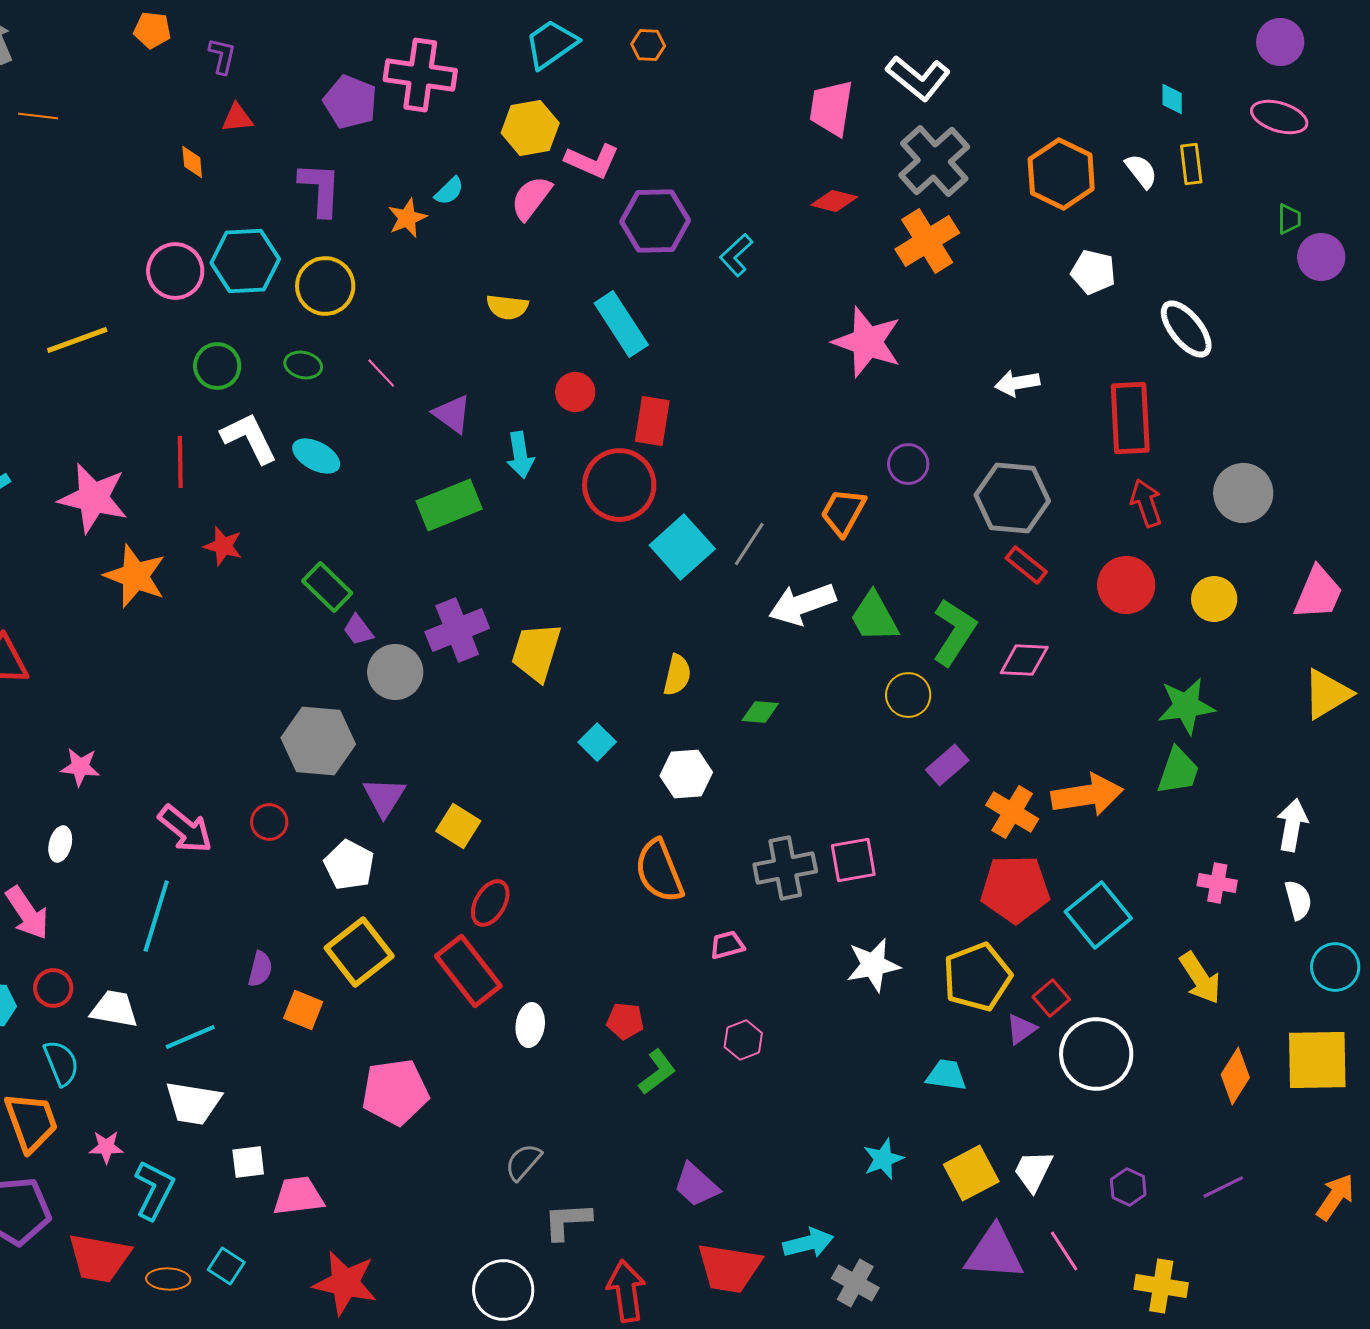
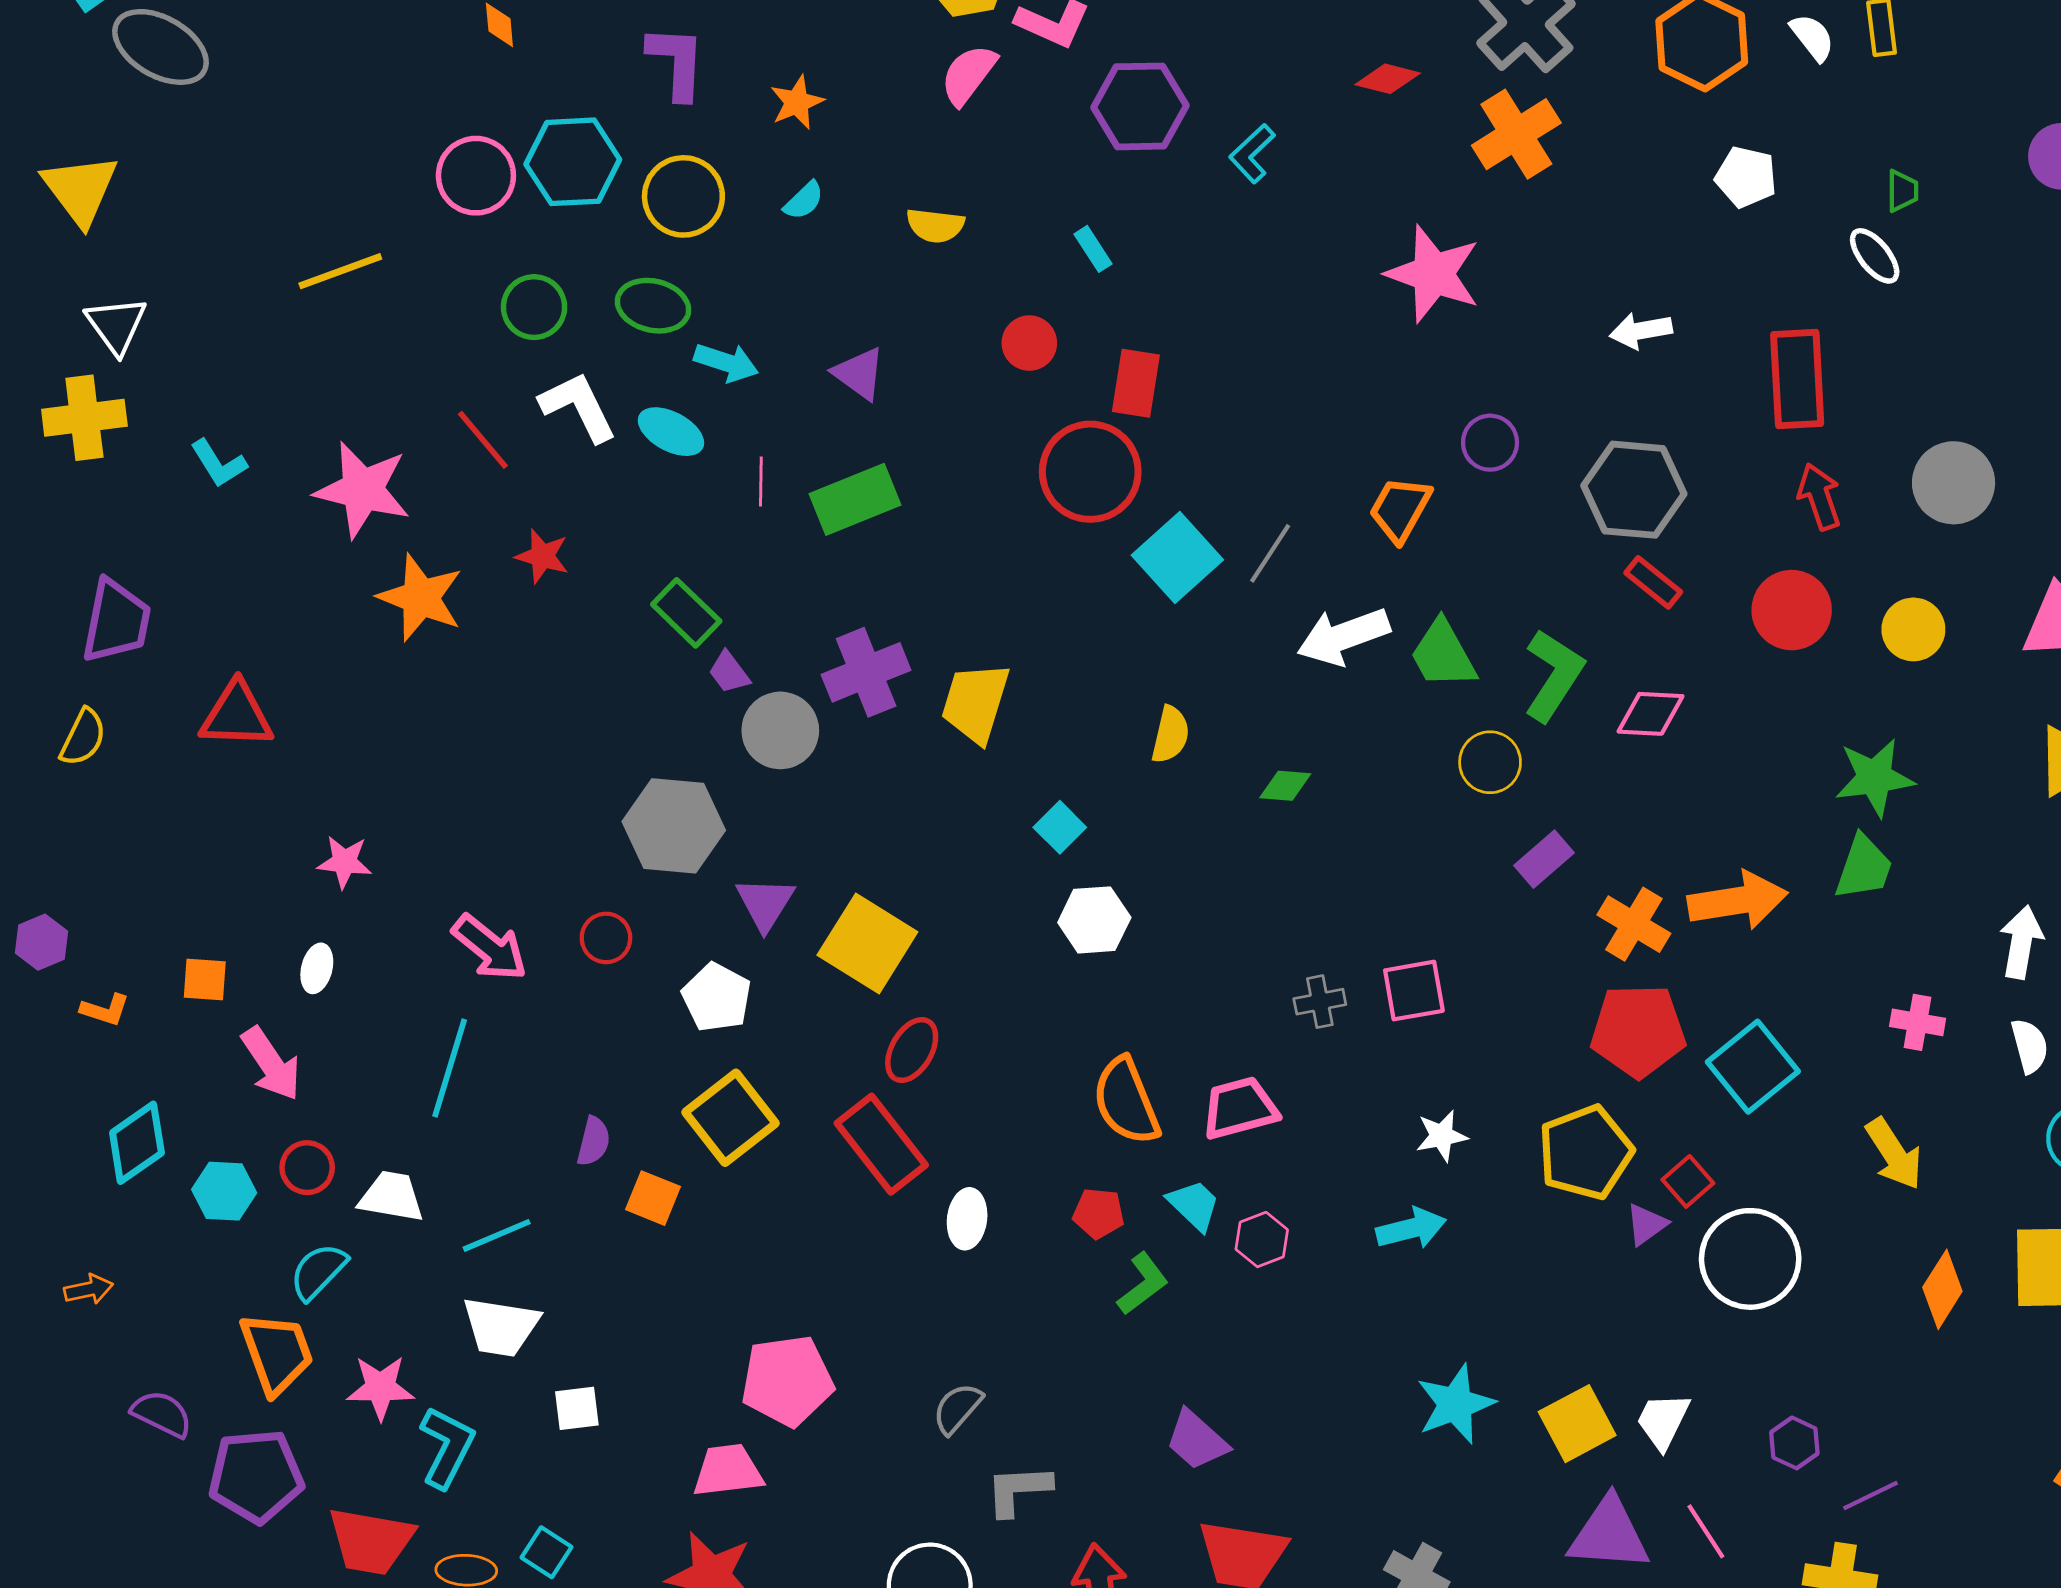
cyan semicircle: (449, 191) -> (804, 201), moved
green trapezoid: (1289, 219) -> (1902, 191), moved
cyan rectangle: (621, 324) -> (1093, 249), size x0.5
white ellipse: (1186, 329) -> (1875, 256), size x0.7
green ellipse: (303, 365) -> (653, 306), size x1.4
pink line: (381, 373) -> (761, 481), moved, turned 44
cyan arrow: (520, 455) -> (726, 362), moved, turned -63
red line: (180, 462) -> (483, 440), turned -39
white hexagon: (686, 774) -> (1094, 920), moved
yellow square: (458, 826) -> (867, 943), size x1.6
gray cross: (785, 868) -> (1320, 1002), size x0.6
orange semicircle: (659, 871) -> (1126, 1101), moved
pink trapezoid: (727, 945) -> (1240, 1108), size x1.6
white star: (873, 965) -> (1442, 1136), size x0.7
cyan semicircle: (61, 1063) -> (318, 1271), turned -114
cyan trapezoid: (946, 1075) -> (1194, 1205), moved, turned 36
pink pentagon: (395, 1092) -> (787, 1381), moved
pink star: (106, 1147) -> (380, 1388), size x1.4
cyan star: (883, 1159) -> (1455, 1404), size x1.4
purple line: (1223, 1187) -> (1870, 1496), moved
pink trapezoid: (298, 1196) -> (728, 1471), moved
cyan arrow: (808, 1243) -> (1411, 1228), moved

